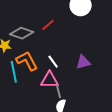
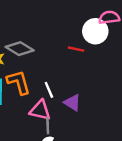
red line: (48, 25) -> (76, 49), moved, turned 40
purple triangle: (83, 62) -> (72, 103), moved, turned 35

